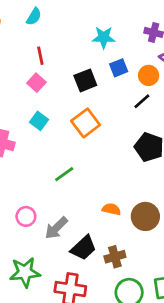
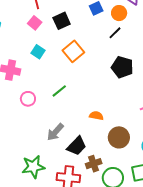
black square: (85, 80) -> (62, 21), moved
pink circle: (26, 216) -> (28, 99), moved
brown circle: (145, 216) -> (119, 137), moved
brown cross: (115, 257) -> (94, 164), moved

